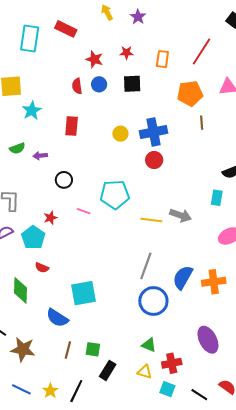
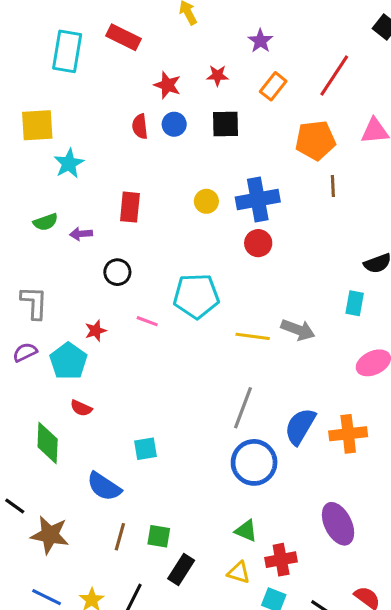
purple star: (138, 17) -> (260, 41), moved
orange rectangle: (162, 59) -> (273, 86), turned 30
red rectangle: (72, 126) -> (130, 207), moved
cyan square: (84, 293) -> (145, 449), size x0.6

